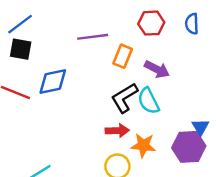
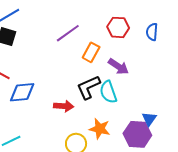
purple line: (93, 37) -> (68, 33), turned -35
blue diamond: (53, 81) -> (22, 92), moved
red arrow: (117, 131) -> (64, 106), moved

